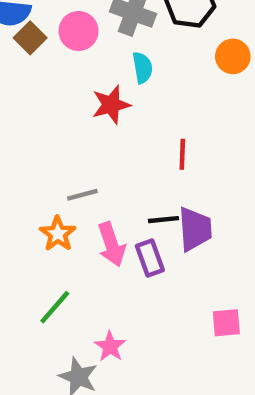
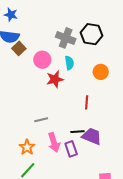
pink circle: (79, 31) -> (42, 60), moved
orange circle: (233, 56) -> (101, 72), moved
purple trapezoid: (195, 229) -> (92, 136), turned -65
orange star: (58, 234) -> (27, 147), moved

